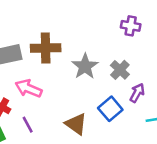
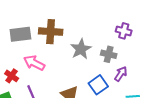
purple cross: (131, 26) -> (124, 31), moved
gray cross: (120, 70) -> (109, 54), turned -35

